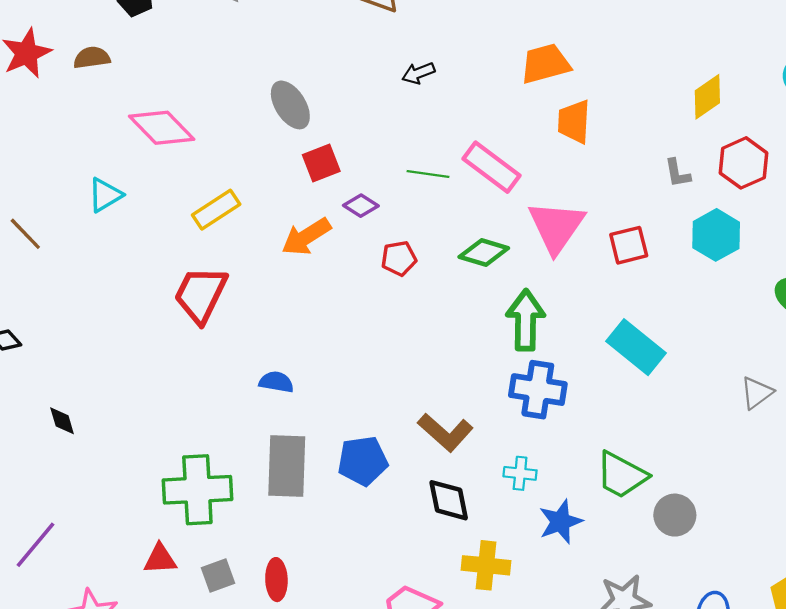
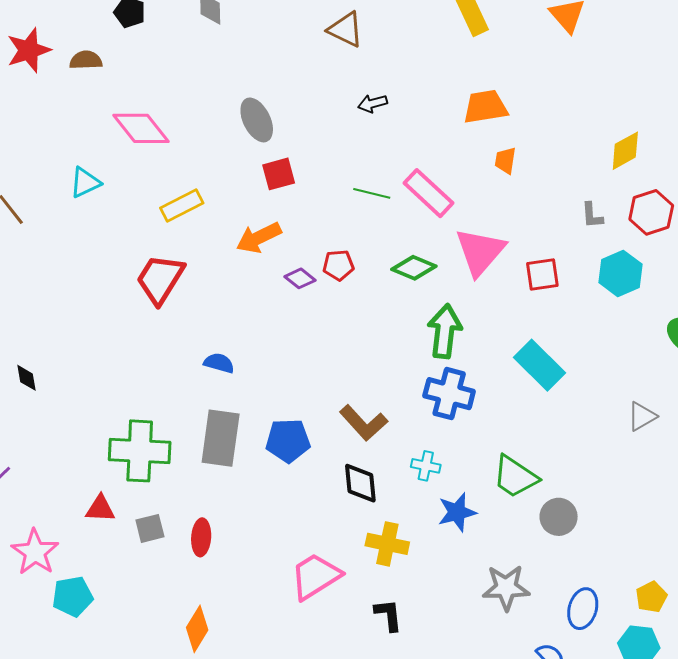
orange trapezoid: (574, 122) -> (505, 160), size x0.7
purple diamond: (361, 206) -> (300, 278), moved

